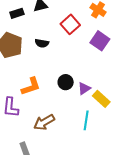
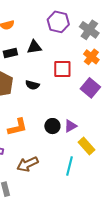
red square: (70, 24) -> (62, 69), turned 36
purple triangle: (84, 88) -> (70, 126), moved

